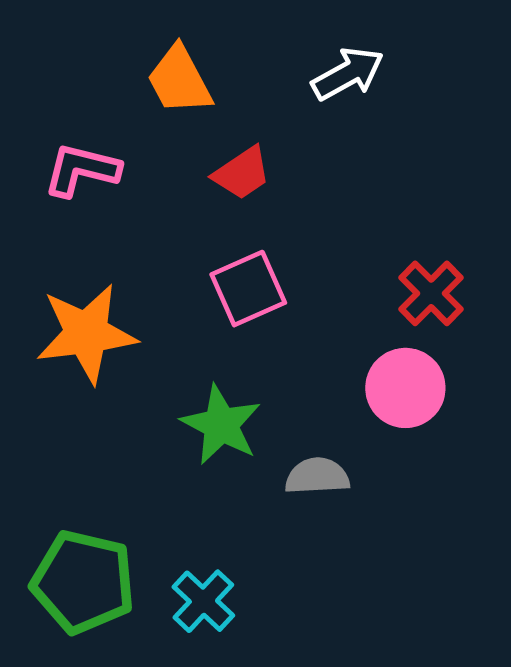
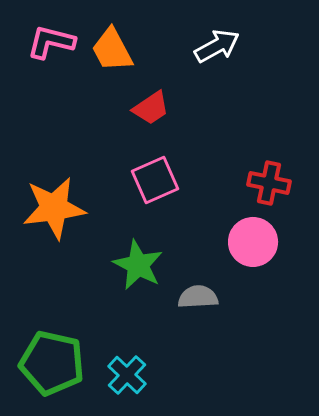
pink L-shape: (82, 170) -> (51, 42), moved
red cross: (431, 293) -> (269, 183), turned -33

